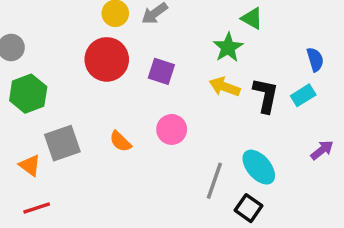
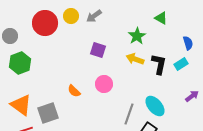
green triangle: (252, 18) -> (161, 18), moved
red circle: (107, 59) -> (45, 23), moved
gray square: (62, 143) -> (48, 113), moved
orange triangle: (30, 165) -> (21, 105), size x1.6

